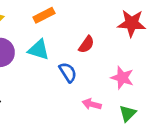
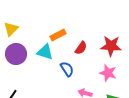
orange rectangle: (44, 15) -> (58, 35), moved
red star: (132, 23) -> (111, 46), moved

